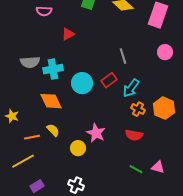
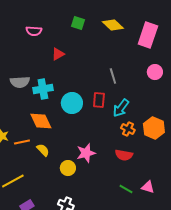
red rectangle: (109, 80) -> (99, 100), turned -49
pink star: (96, 133) -> (86, 153), turned 30
orange line: (32, 137) -> (22, 142), moved

